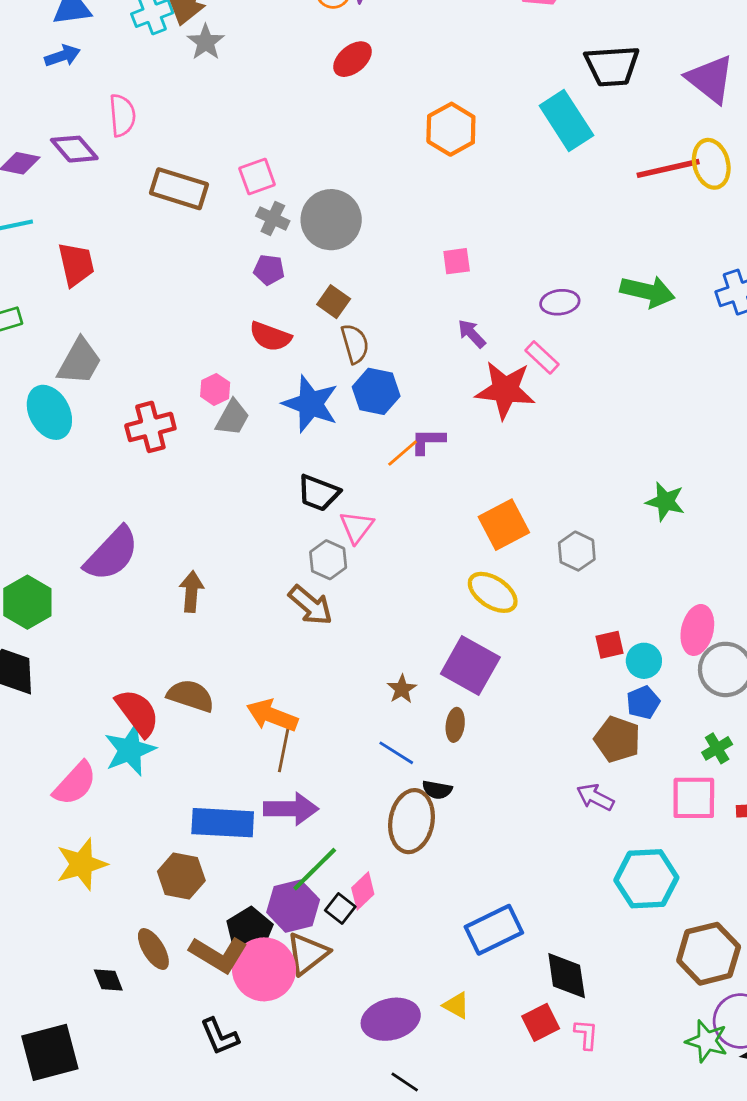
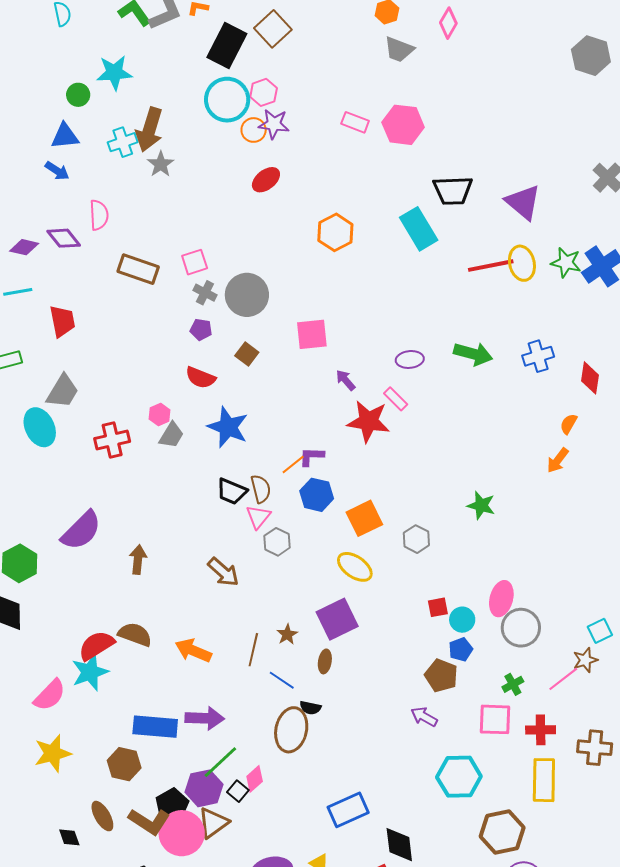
blue arrow: (62, 56) -> (57, 171), turned 50
pink square: (457, 261) -> (312, 334), moved, size x1.6
brown semicircle: (355, 344) -> (261, 489), moved
blue hexagon: (376, 391) -> (317, 495), moved
gray hexagon: (328, 560) -> (277, 542), moved
purple square: (470, 665) -> (337, 619), turned 33
red semicircle: (138, 713) -> (96, 645), turned -87
brown line: (284, 749) -> (253, 650), moved

